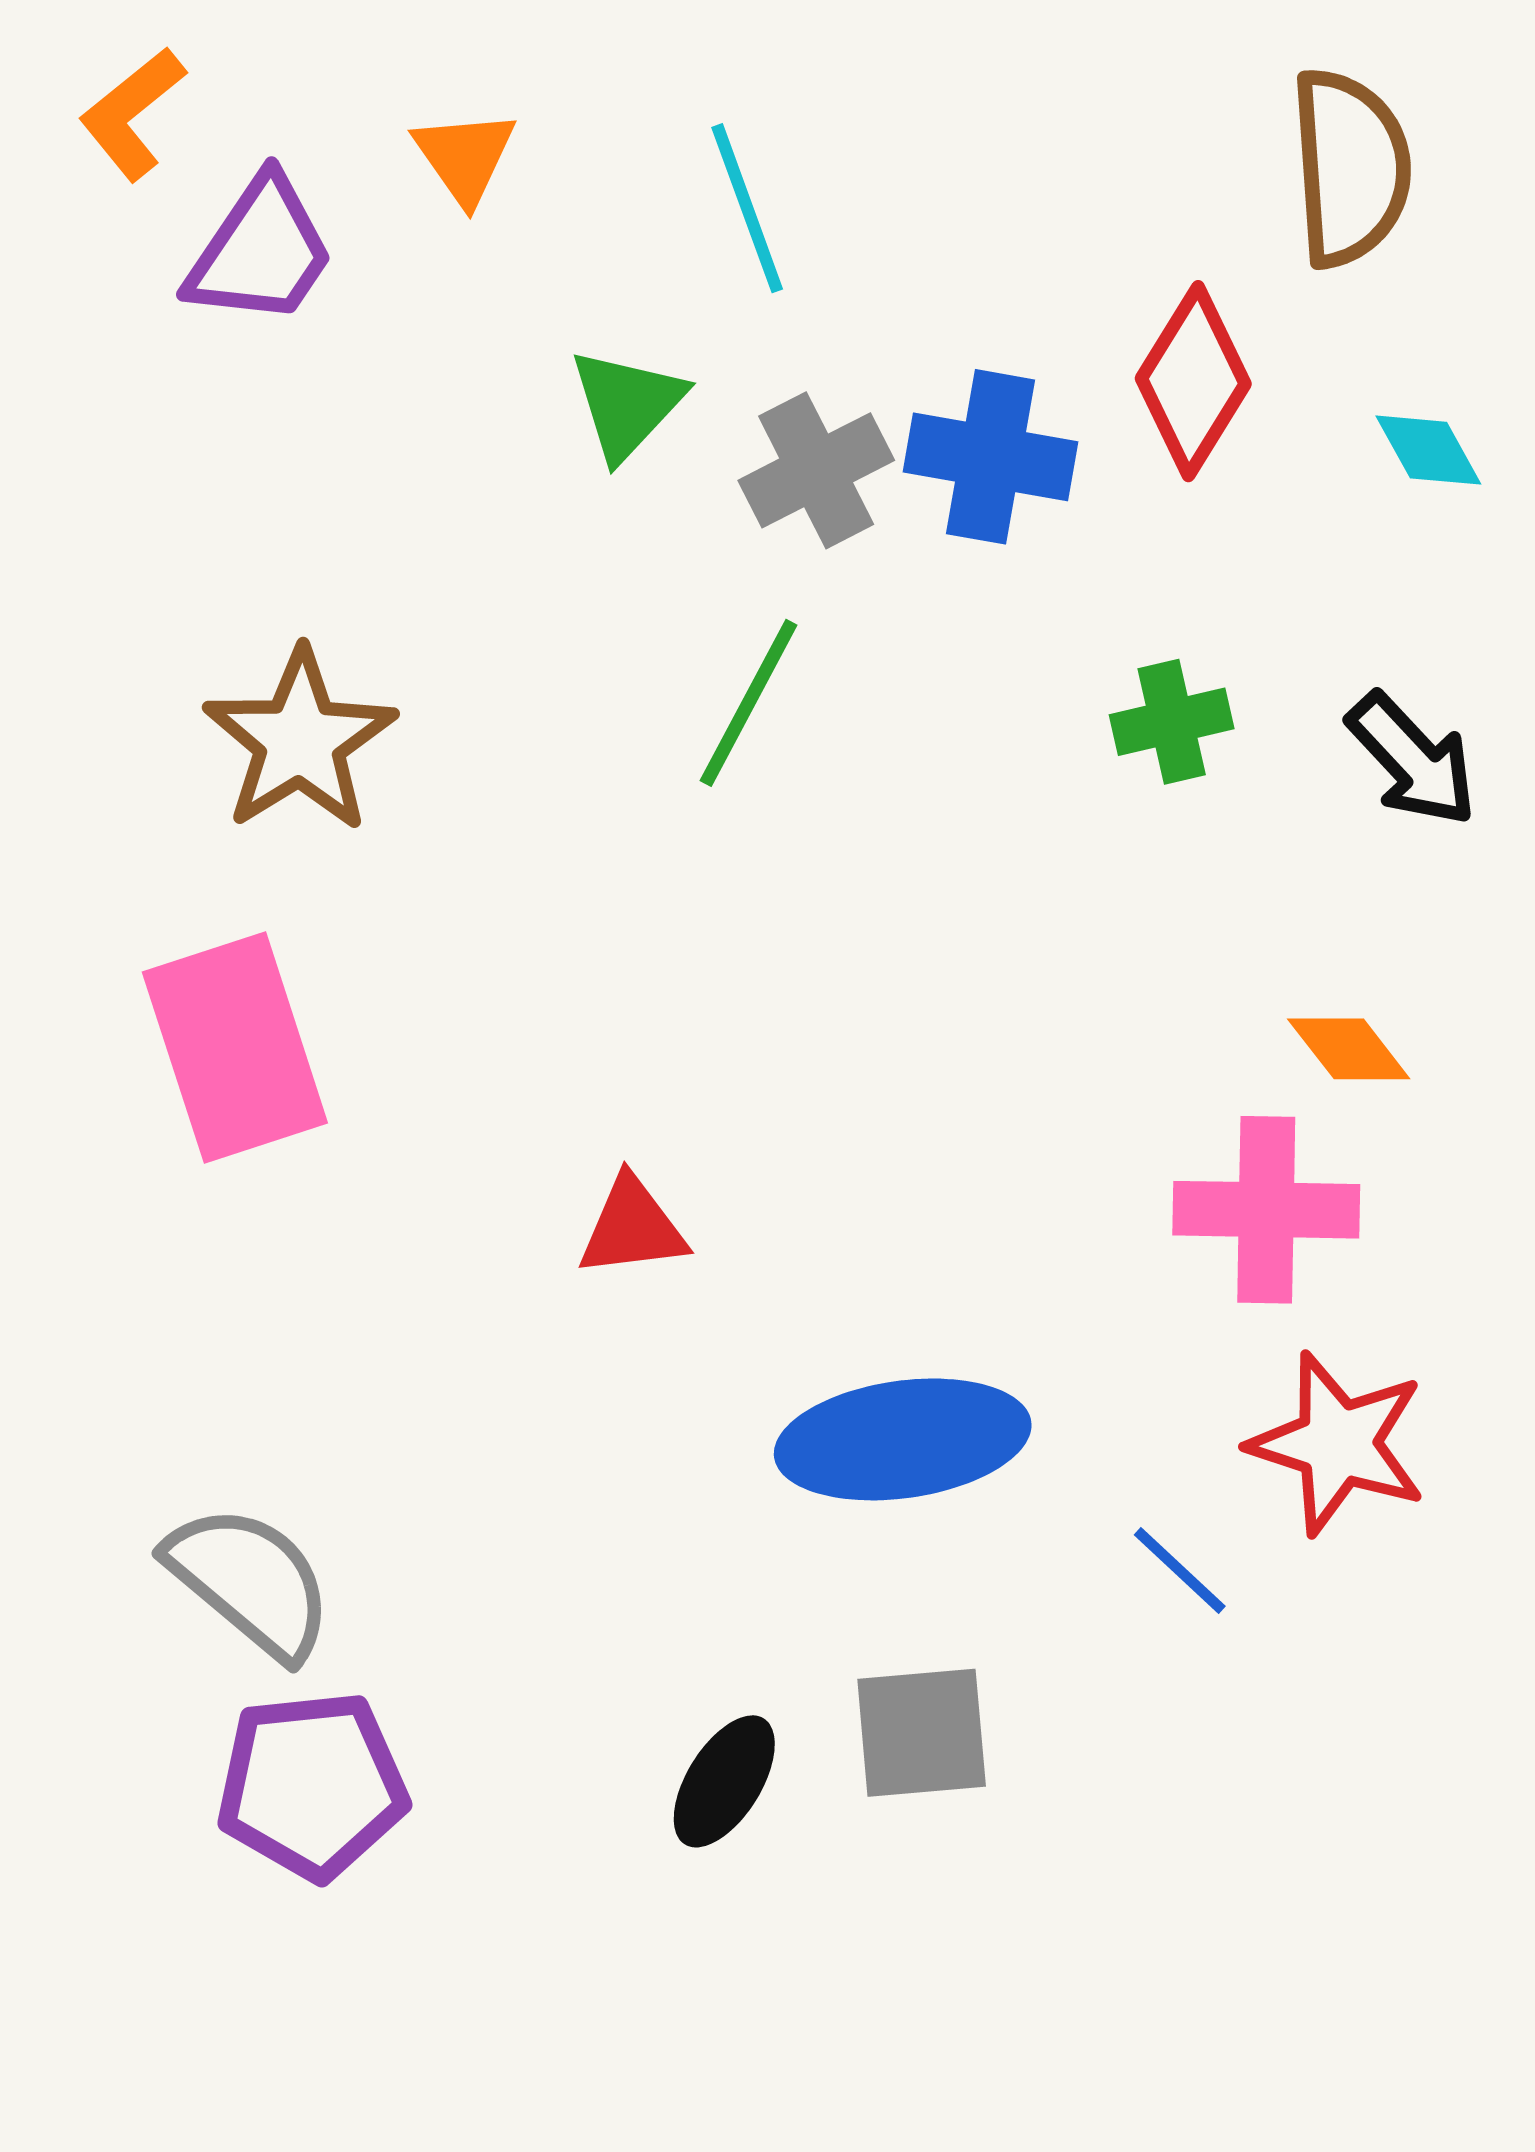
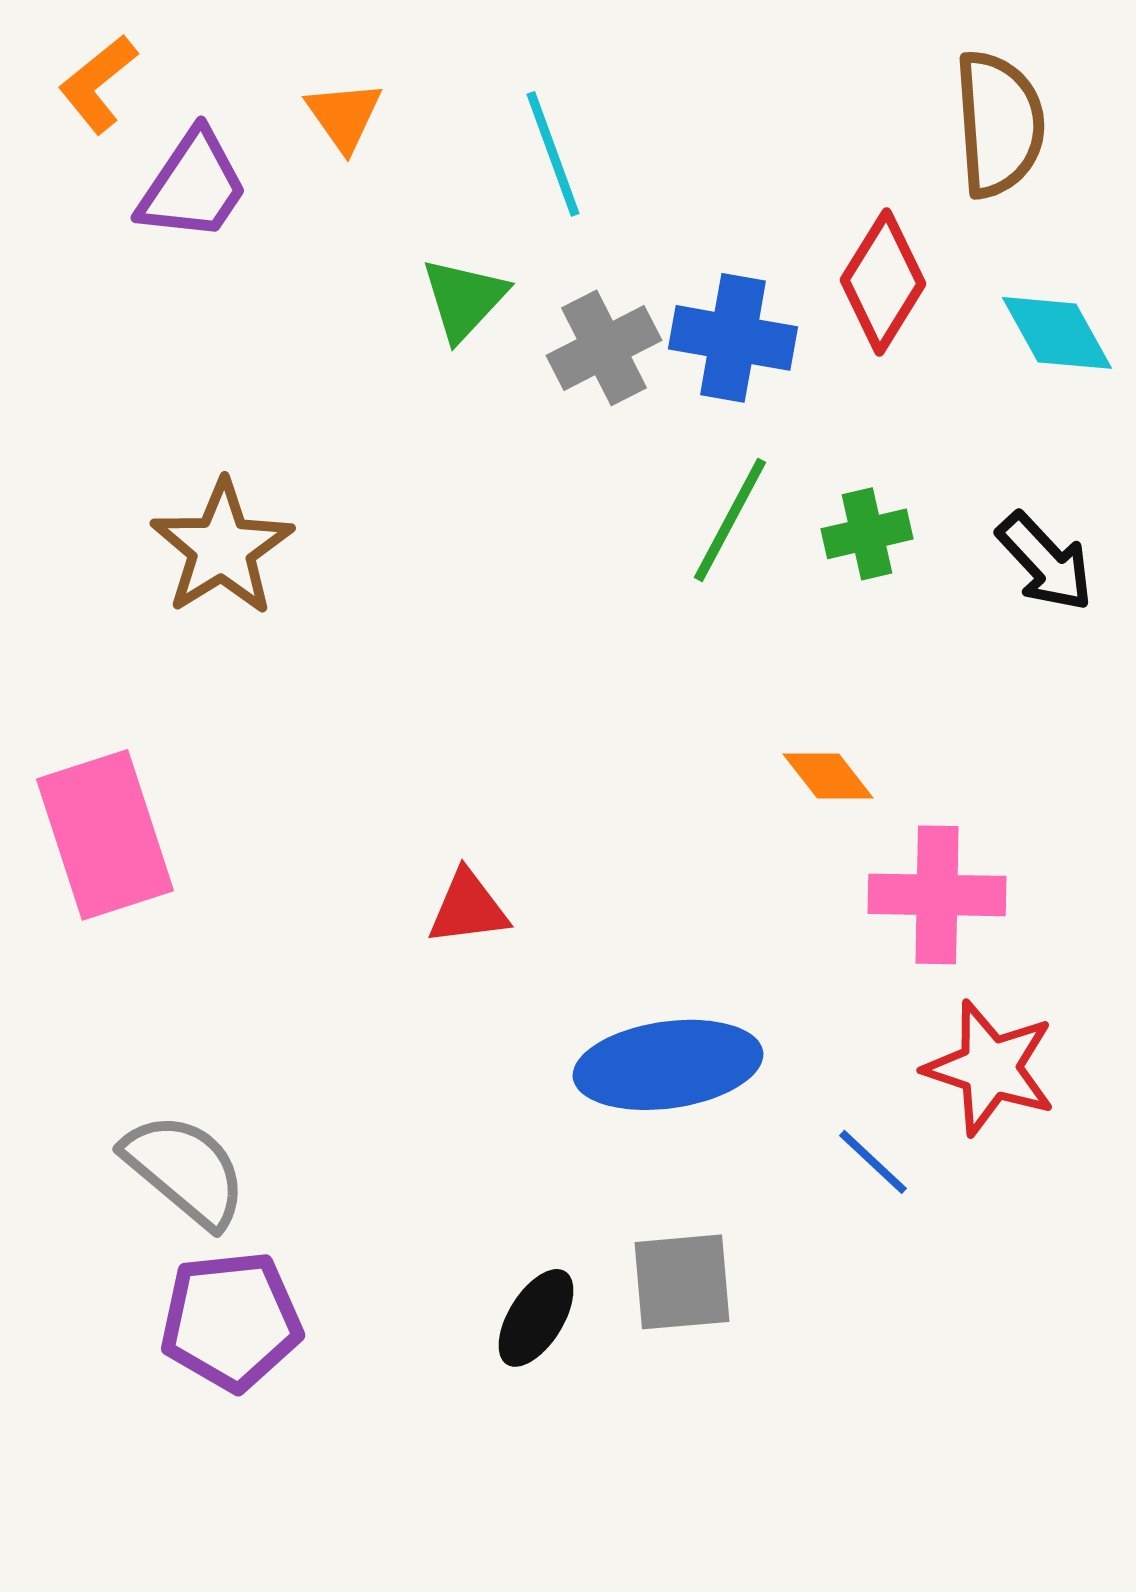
cyan diamond: (1428, 450) -> (1057, 333), size x1.4
green line: (749, 703) -> (730, 520), moved
pink rectangle: (235, 1047) -> (105, 835), moved
orange diamond: (1349, 1049) -> (828, 776), moved

